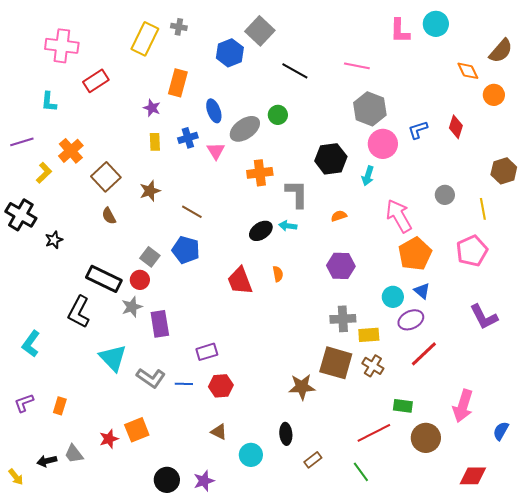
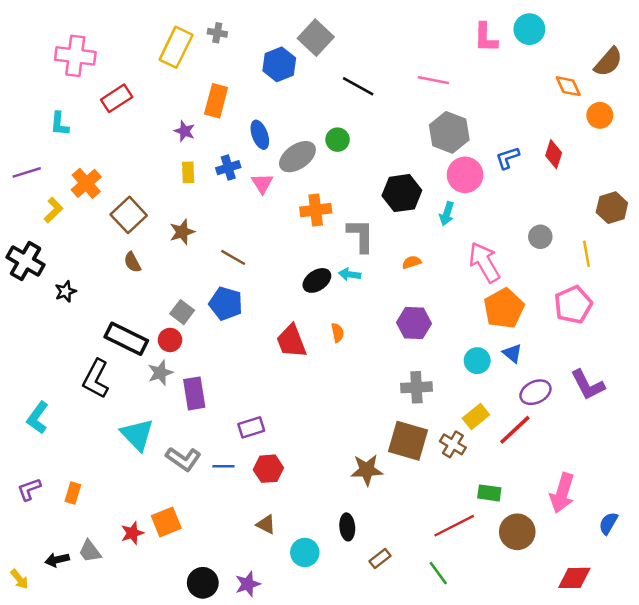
purple ellipse: (411, 320) -> (535, 392), moved
yellow rectangle: (369, 335) -> (476, 416), moved, turned -35

